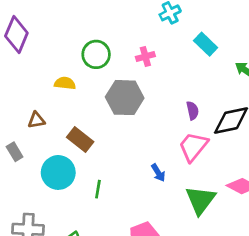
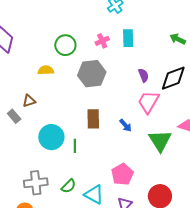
cyan rectangle: (206, 44) -> (128, 38), moved, turned 54
brown rectangle: (80, 139) -> (93, 119), moved, turned 60
gray rectangle: (15, 152) -> (14, 116), moved
green line: (98, 189) -> (75, 146), moved

